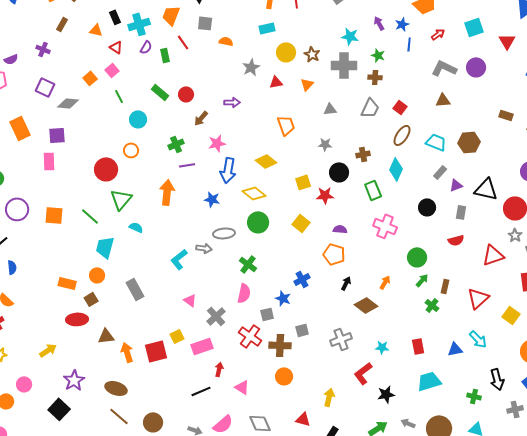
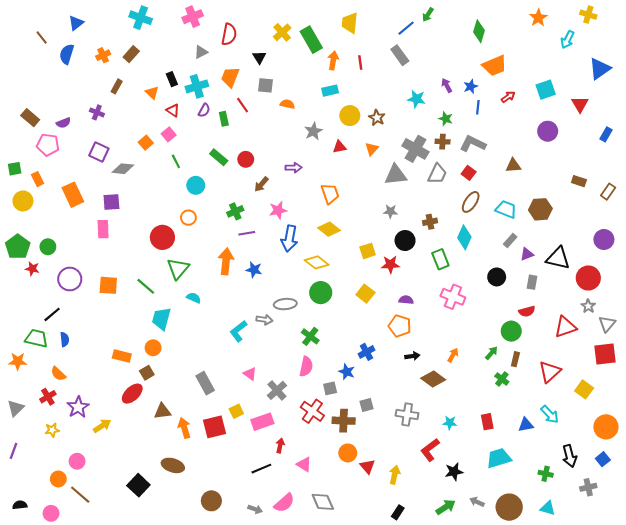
orange triangle: (96, 30) -> (152, 93), turned 32
gray cross: (344, 65) -> (415, 149), moved, turned 30
gray L-shape: (444, 68) -> (473, 144), moved
gray triangle: (330, 109) -> (396, 175), size x1.6
orange trapezoid: (286, 125) -> (330, 194), moved
blue star: (212, 199) -> (254, 270), moved
green circle: (417, 257) -> (511, 331), moved
black arrow: (346, 283) -> (412, 356), turned 56
gray rectangle: (135, 289) -> (205, 383), moved
red ellipse: (77, 319) -> (132, 394), turned -40
gray cross: (341, 339) -> (407, 414), turned 30
purple star: (74, 380) -> (78, 407), moved
black square: (59, 409) -> (138, 485), moved
brown line: (119, 416) -> (80, 495), moved
red triangle: (303, 419) -> (368, 466), moved, turned 35

